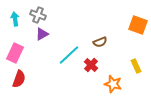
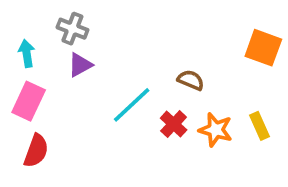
cyan arrow: (15, 19) -> (27, 53), moved
brown semicircle: (100, 42) -> (191, 80), turned -136
orange star: (113, 84) -> (216, 130), moved

